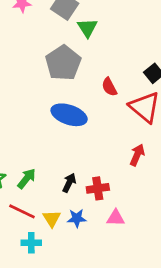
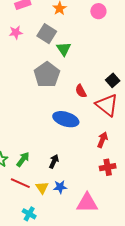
blue ellipse: (69, 115) -> (66, 119), moved
red cross: (98, 188) -> (108, 167), moved
pink triangle: (116, 218) -> (87, 203), moved, size x1.6
cyan cross: (31, 243) -> (29, 214), moved, turned 32

